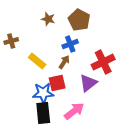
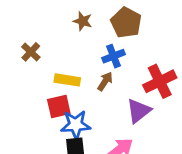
brown cross: (11, 41) -> (31, 52), turned -32
yellow rectangle: (37, 61) -> (67, 80), turned -30
red square: (57, 83) -> (59, 107), moved

